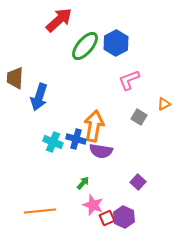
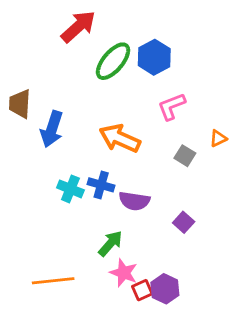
orange arrow: (94, 126) -> (120, 138), moved, turned -76
purple square: (138, 182) -> (184, 222), moved
green arrow: (83, 183) -> (110, 244), size x1.5

